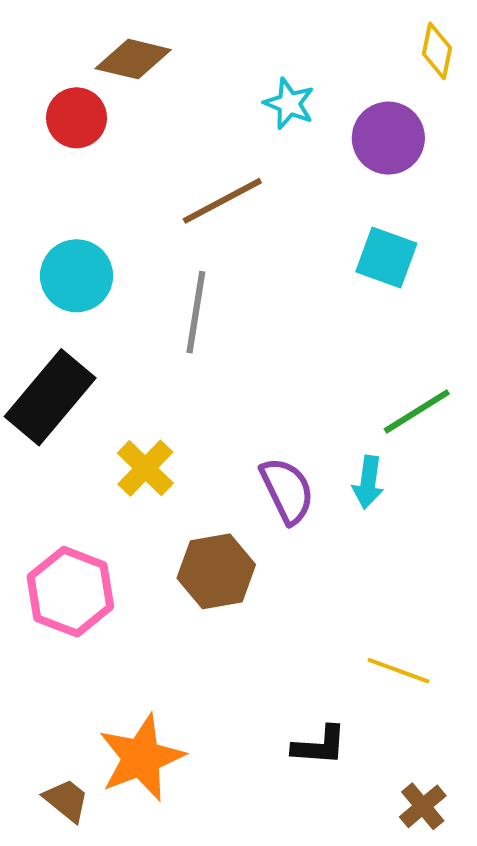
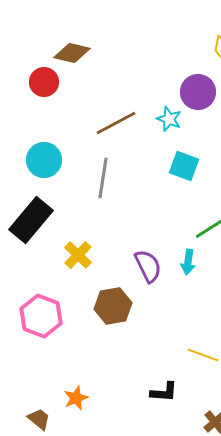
cyan star: (289, 104) -> (169, 119), moved
cyan square: (386, 258) -> (184, 166), moved
orange star: (141, 758) -> (76, 398), size x0.6

